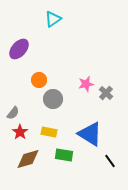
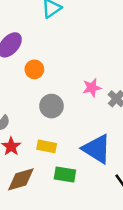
orange circle: (39, 80) -> (34, 69), moved

